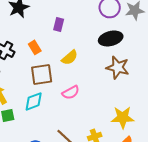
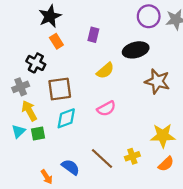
black ellipse: (111, 38) -> (136, 50), moved
orange rectangle: (35, 47) -> (56, 41), moved
brown square: (42, 74) -> (60, 89), moved

